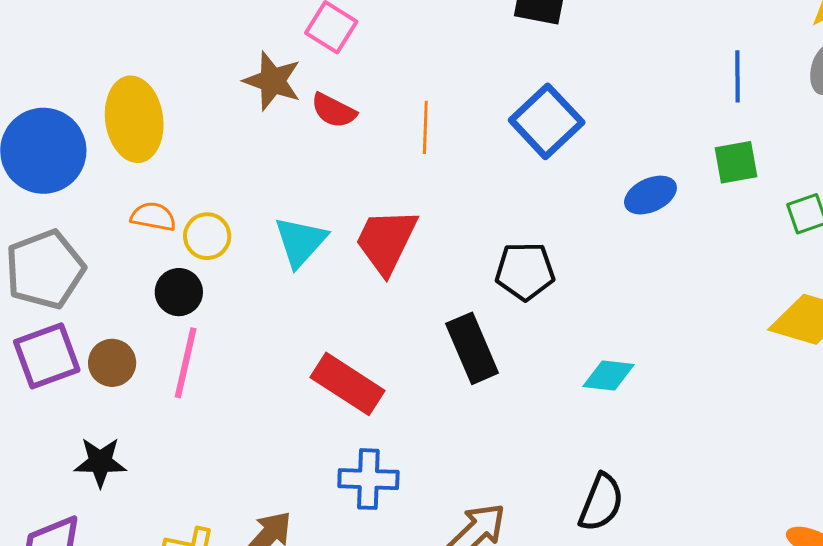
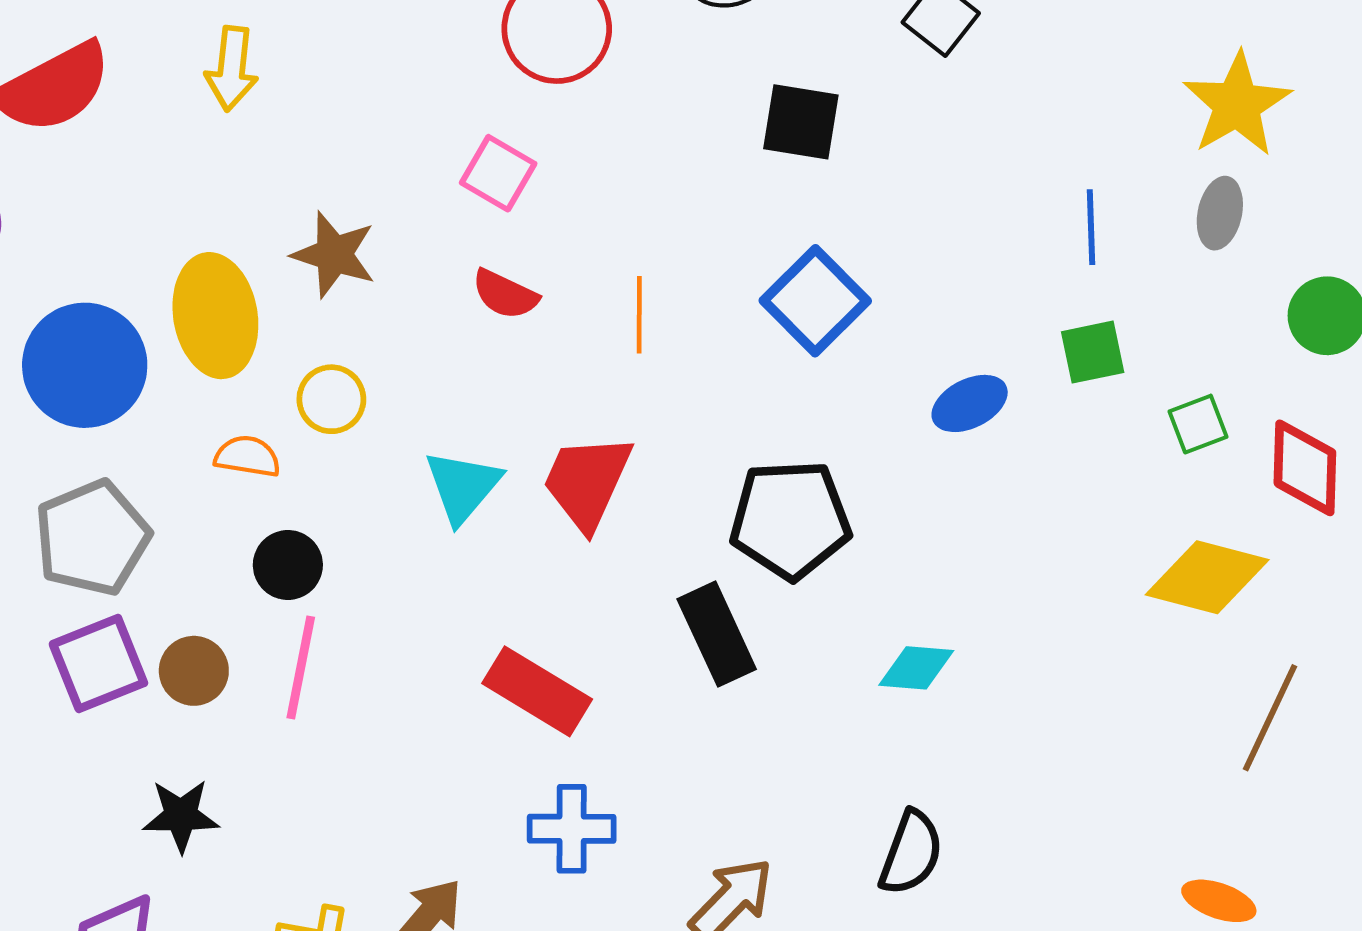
brown star: (272, 81) -> (334, 255), moved
yellow circle: (207, 236) -> (331, 399), moved
black pentagon: (525, 271) -> (790, 520), size x1.4

